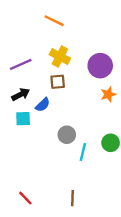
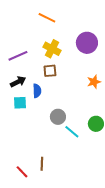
purple circle: (100, 66) -> (87, 43), moved
blue semicircle: (43, 105) -> (37, 91), turned -48
cyan line: (83, 152) -> (72, 132), turned -63
brown line: (73, 198) -> (42, 164), moved

